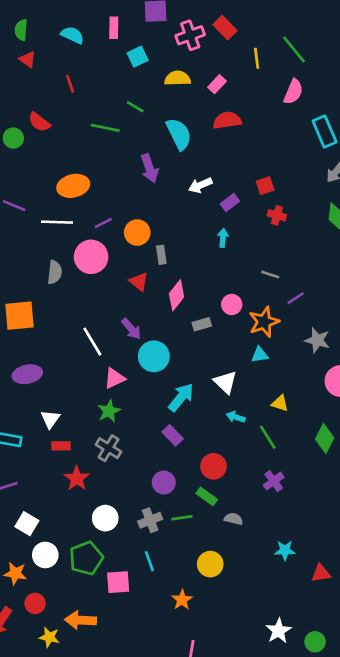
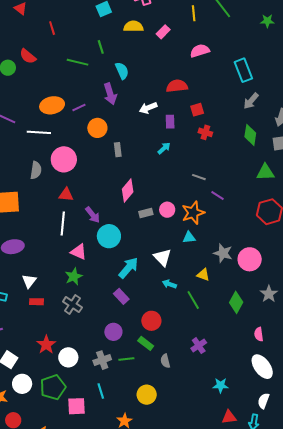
pink semicircle: (293, 92) -> (200, 51), moved, turned -132
green line: (135, 107) -> (101, 47), turned 40
red semicircle: (227, 120) -> (177, 86), moved
cyan semicircle: (179, 134) -> (122, 71), moved, size x0.7
purple rectangle: (230, 203) -> (170, 122), turned -56
purple line: (103, 223) -> (79, 107), moved
orange circle: (137, 233) -> (97, 128), moved
cyan arrow: (223, 238) -> (164, 148), turned 40
gray rectangle: (161, 255) -> (118, 150), moved
red triangle: (139, 282) -> (66, 195), moved, turned -35
purple line: (296, 298) -> (217, 196), turned 64
pink circle: (232, 304) -> (167, 210), moved
gray star: (317, 340) -> (223, 253), moved
white line: (92, 342) -> (63, 224), turned 35
pink triangle: (114, 378) -> (79, 252), turned 48
red star: (77, 478) -> (46, 345), moved
purple cross: (274, 481) -> (199, 346), moved
gray semicircle: (234, 519) -> (165, 361), turned -120
cyan star: (285, 550) -> (221, 385), moved
red triangle: (321, 573) -> (229, 417), moved

